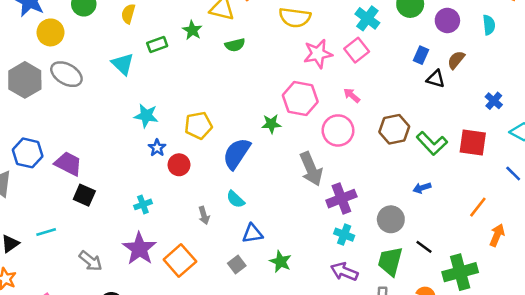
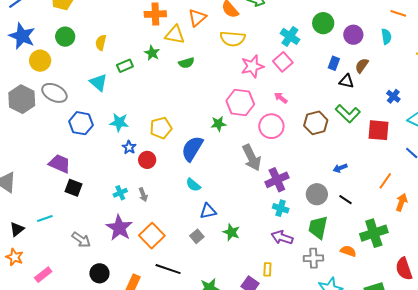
green L-shape: (432, 143) -> (348, 114), moved
blue hexagon: (28, 153) -> (81, 123), moved
gray arrow: (204, 215) -> (143, 195), moved
black line: (424, 247) -> (346, 200), moved

